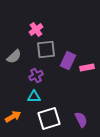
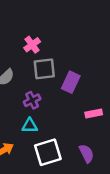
pink rectangle: (87, 68) -> (94, 114), moved

